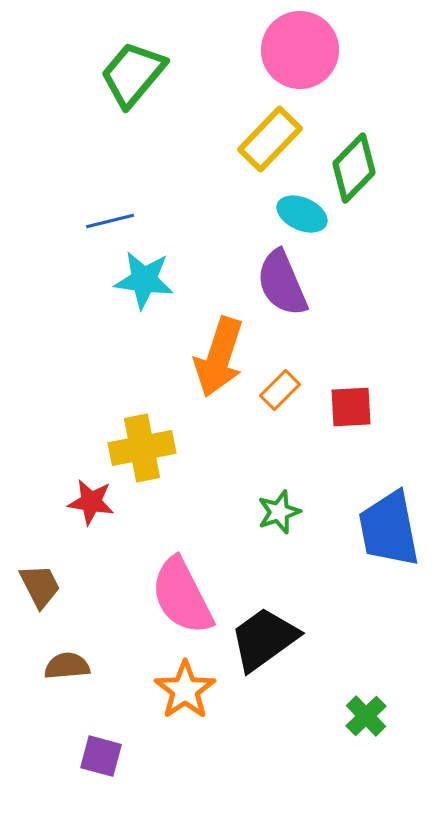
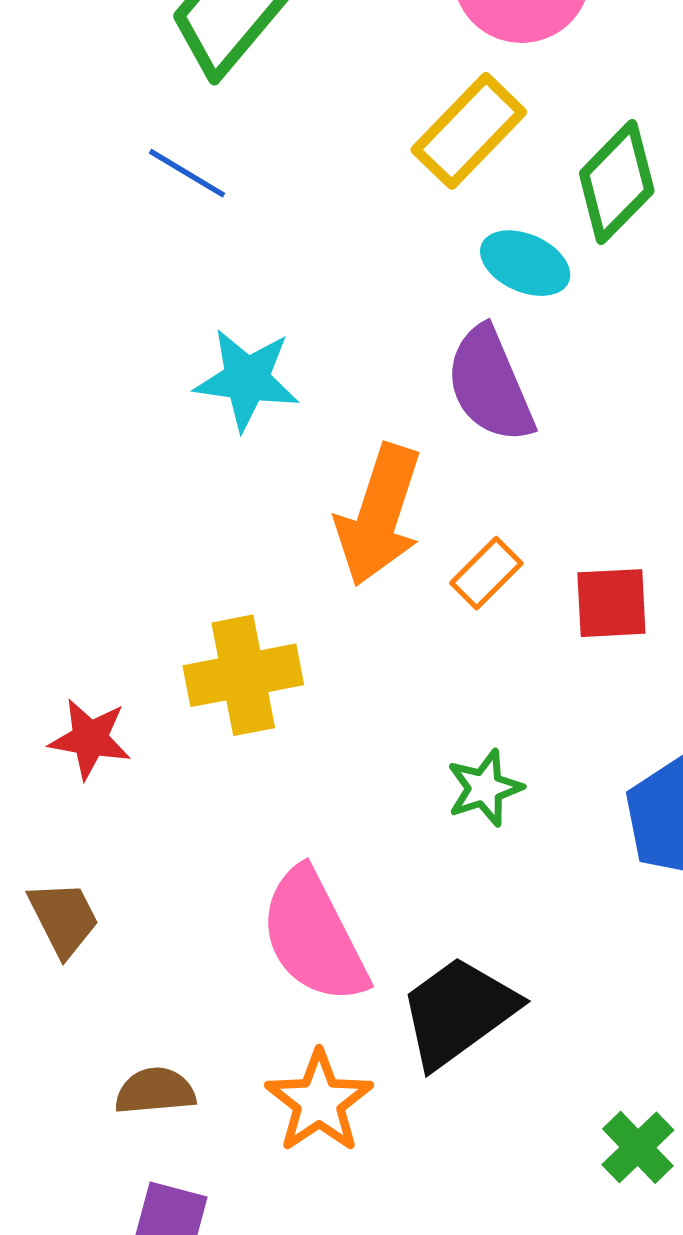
blue line: (110, 221) -> (187, 173), moved, turned 45
red star: (91, 502) -> (90, 739), moved
brown semicircle: (67, 666) -> (155, 1091), moved

